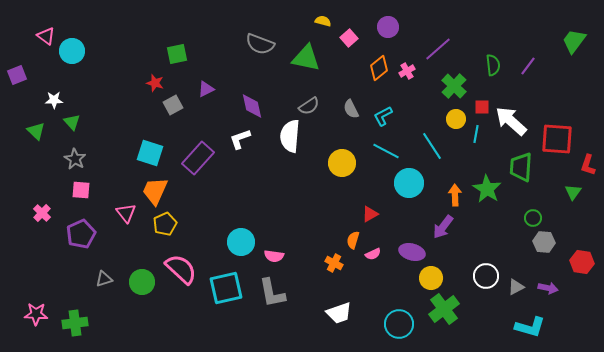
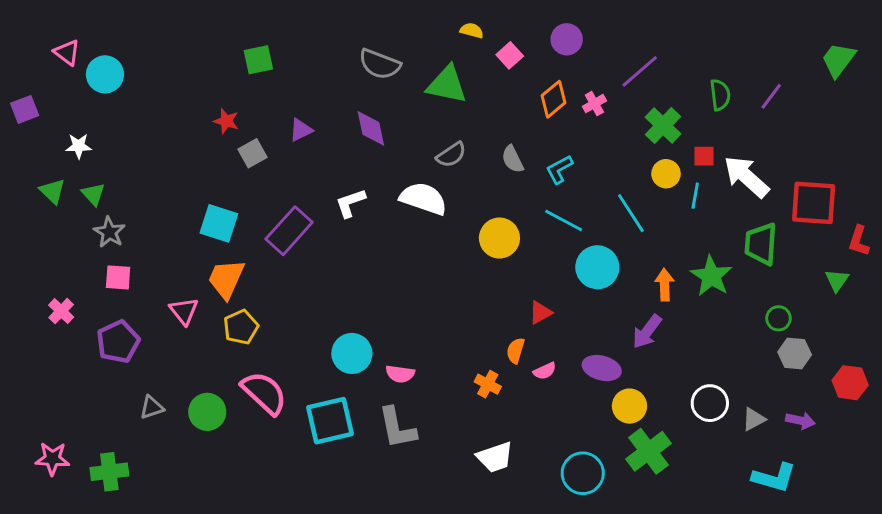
green square: (177, 54) -> (258, 60), moved
purple diamond: (252, 106) -> (371, 128), moved
green triangle: (72, 122) -> (93, 194), moved
white semicircle: (290, 136) -> (423, 199), turned 104

